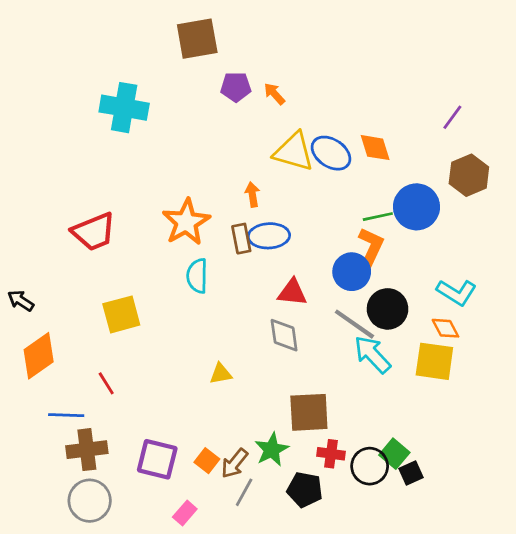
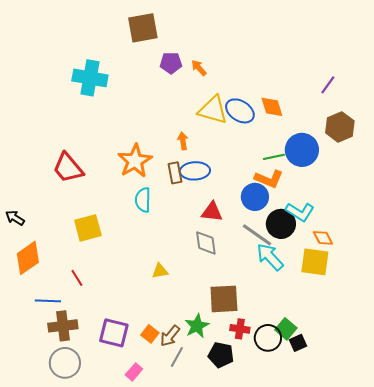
red trapezoid: (94, 232) -> (68, 168), turned 72
orange L-shape: (371, 247) -> (269, 179), turned 88
cyan L-shape: (456, 292) -> (300, 212), moved

